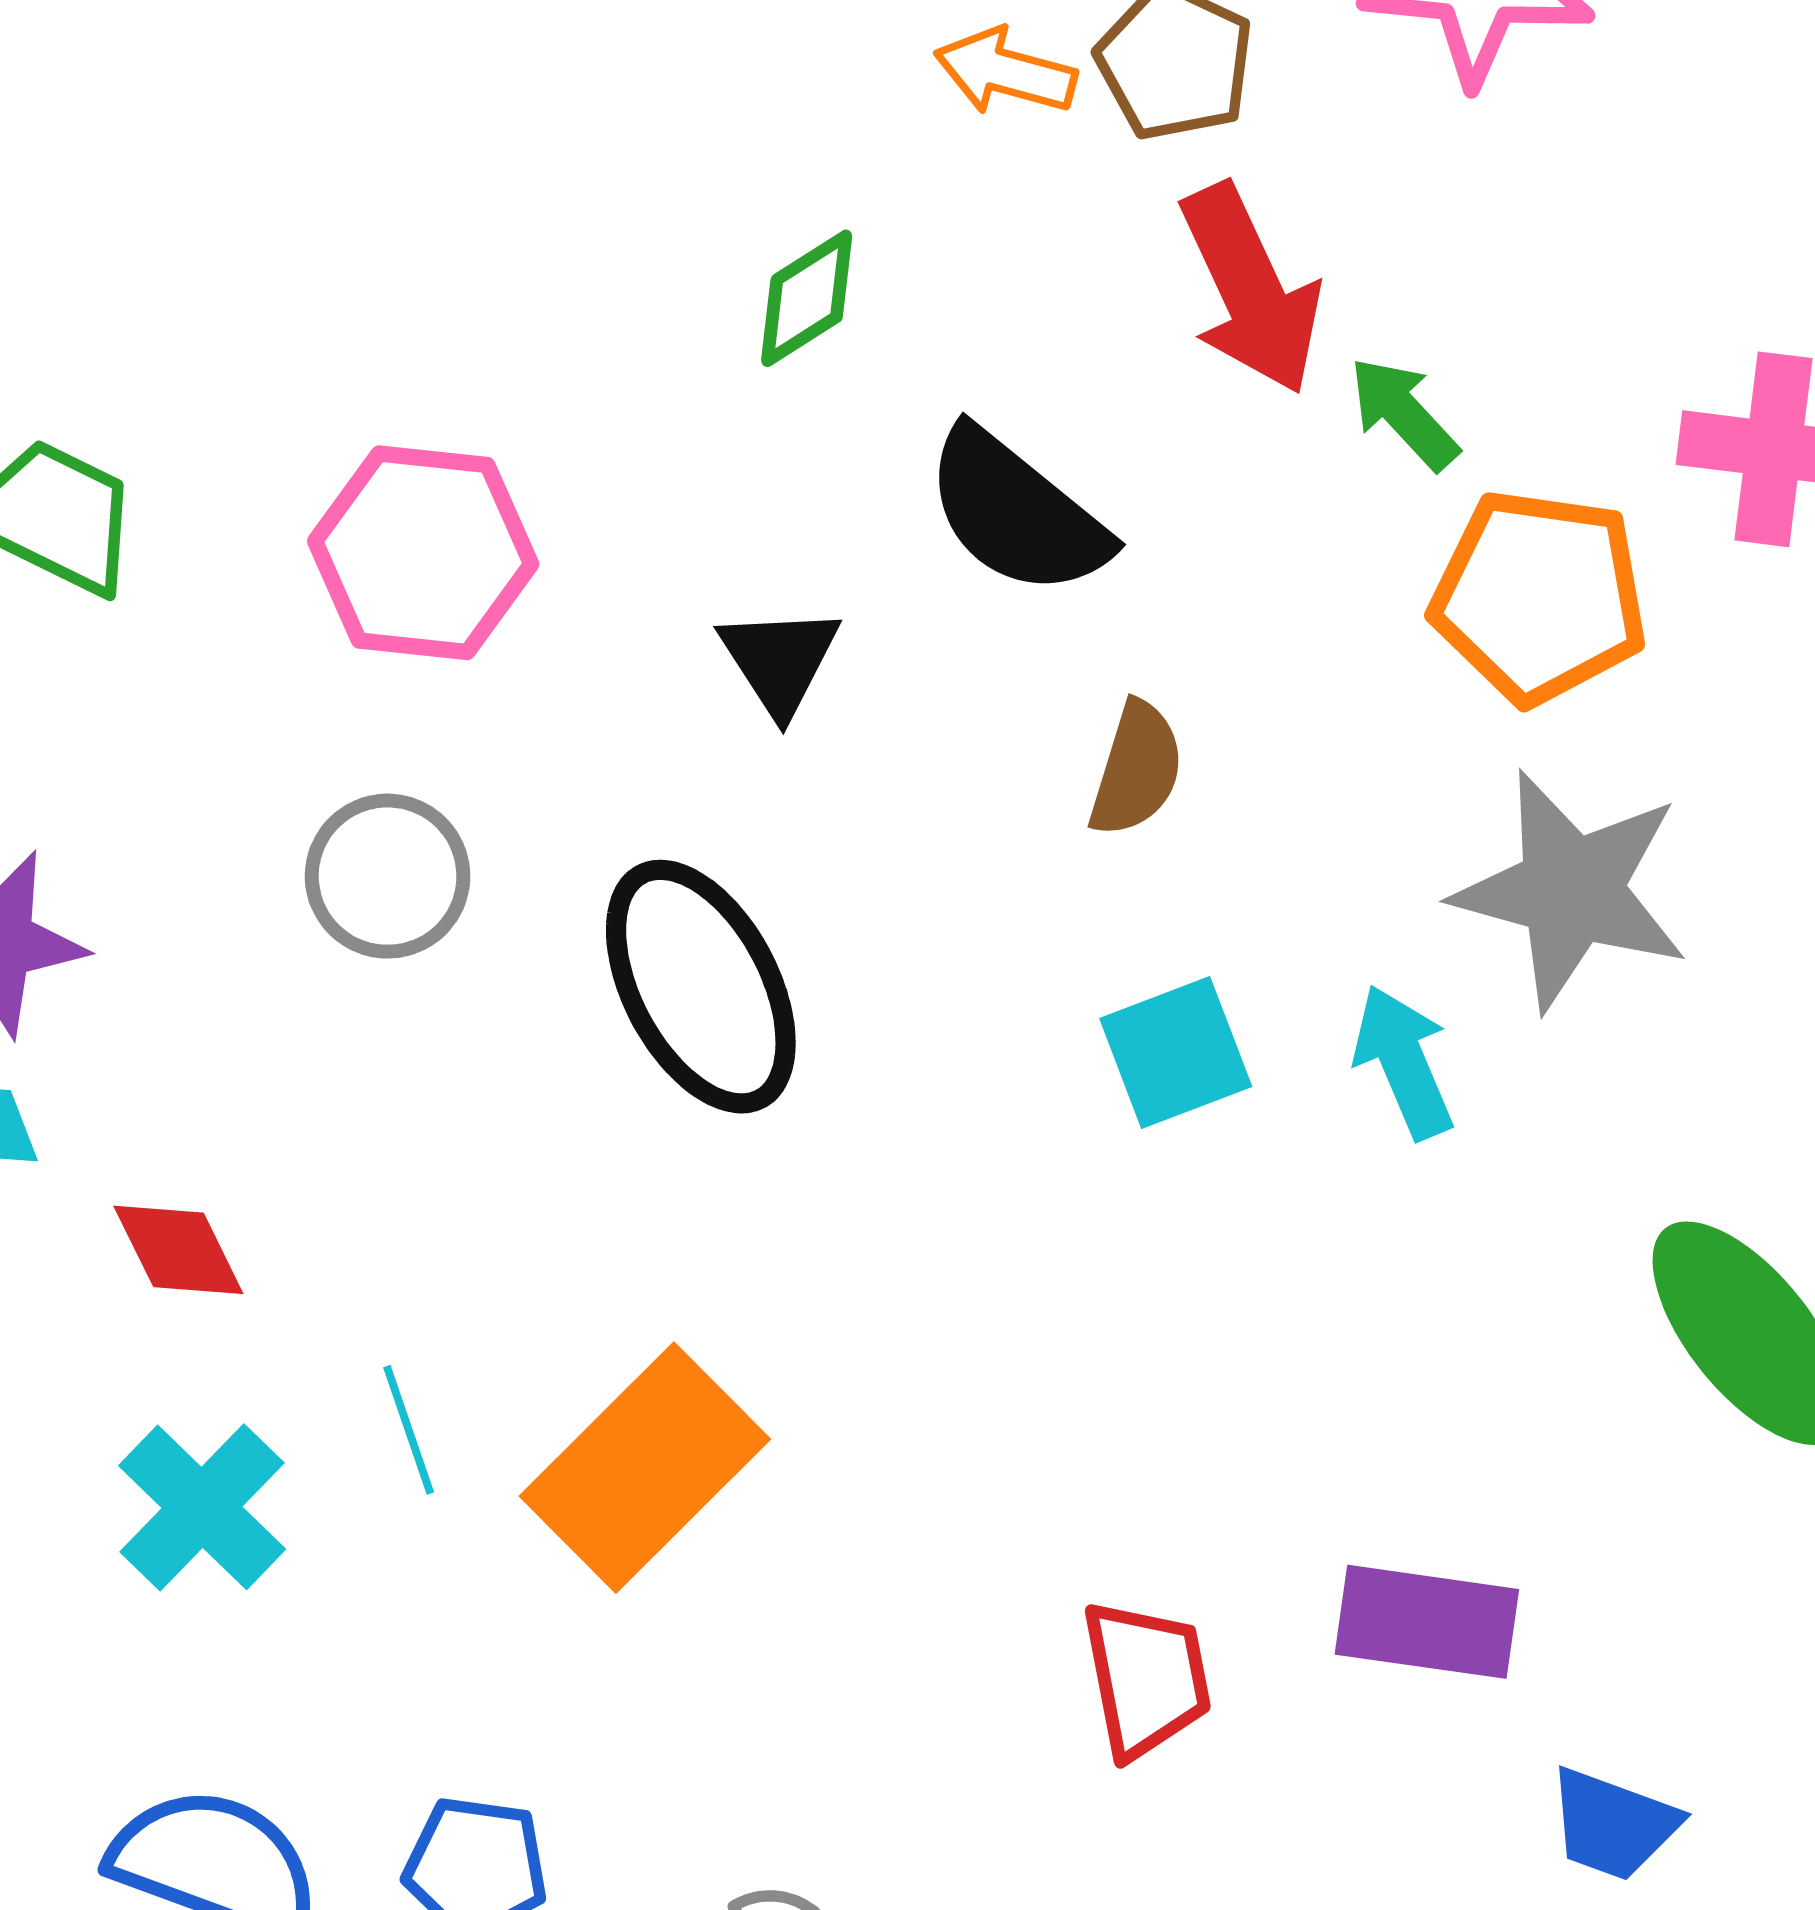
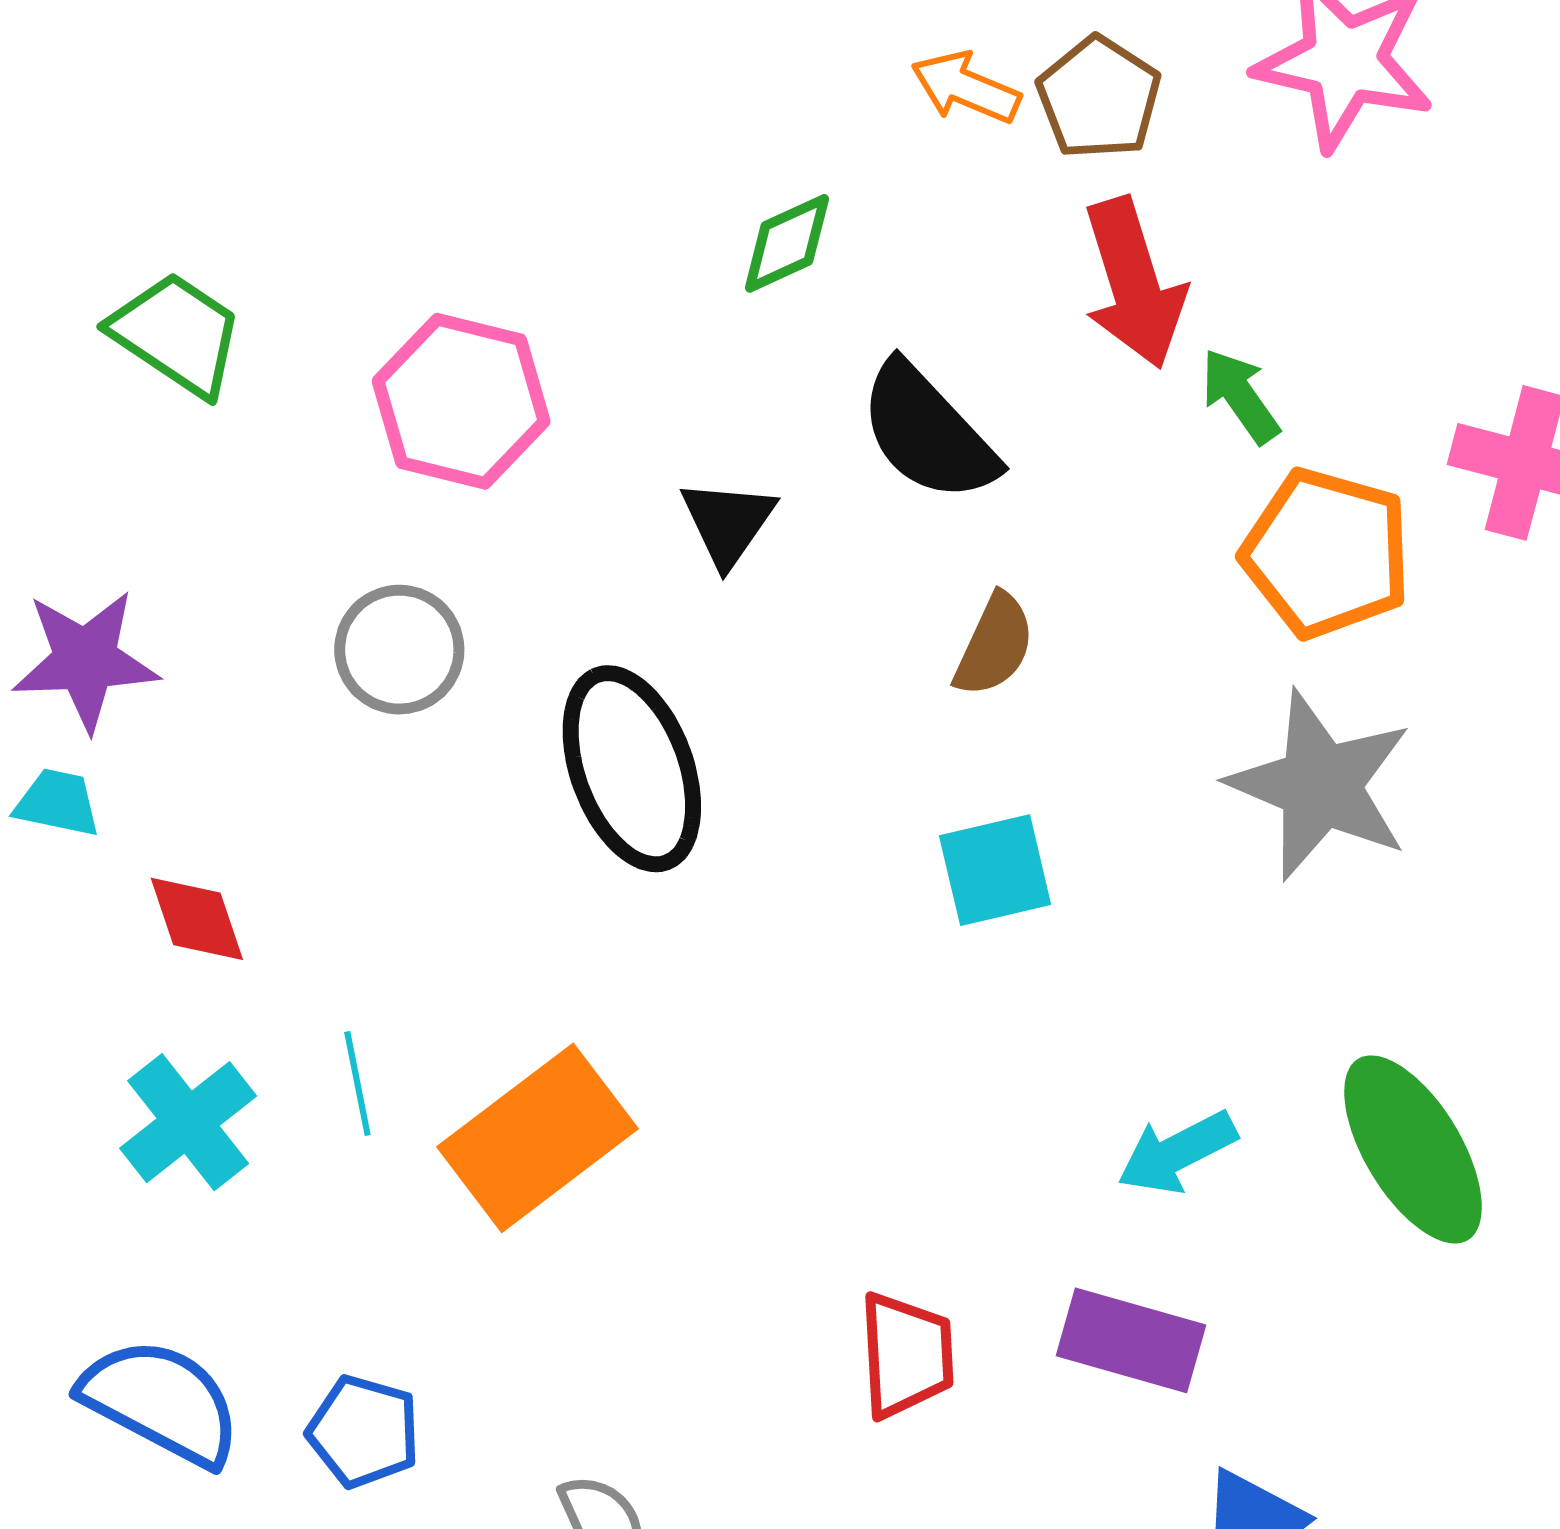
cyan arrow: (1404, 1062) -> (1177, 1152), moved, turned -102

